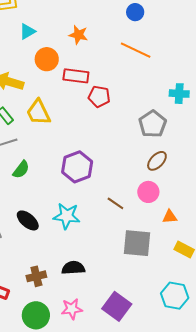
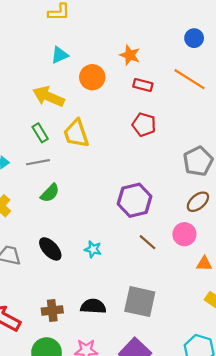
cyan triangle: (27, 31) -> (60, 55), moved
red rectangle: (76, 76) -> (143, 85), moved, size x0.7
purple hexagon: (77, 167) -> (135, 200), moved
cyan star: (67, 216) -> (93, 249), size x0.6
gray square: (137, 243) -> (140, 302), moved

